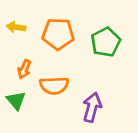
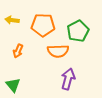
orange semicircle: (54, 86) -> (58, 51), moved
green triangle: (16, 100) -> (13, 85), moved

